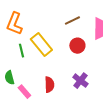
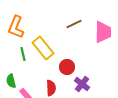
red circle: (77, 46) -> (67, 67), moved

